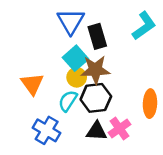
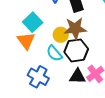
cyan square: (75, 58) -> (33, 22), moved
cyan semicircle: (68, 101) -> (54, 53), turned -72

